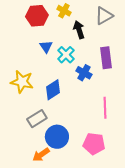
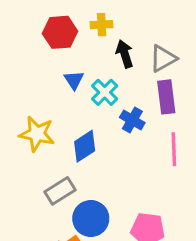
yellow cross: (64, 11) -> (102, 25), turned -32
gray triangle: (104, 16) -> (163, 58), moved
pink line: (105, 108) -> (174, 149), moved

